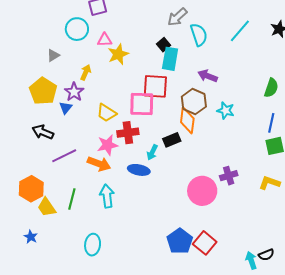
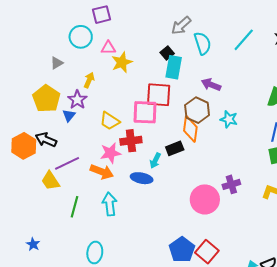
orange hexagon: (31, 189) -> (24, 146), moved
yellow trapezoid: (47, 207) -> (50, 181), moved

